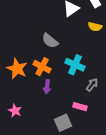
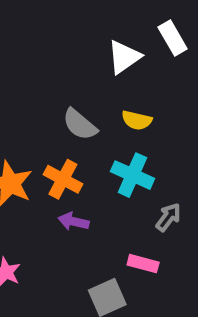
yellow semicircle: (95, 27) -> (137, 120), moved
purple arrow: (47, 87) -> (73, 221), turned 96

